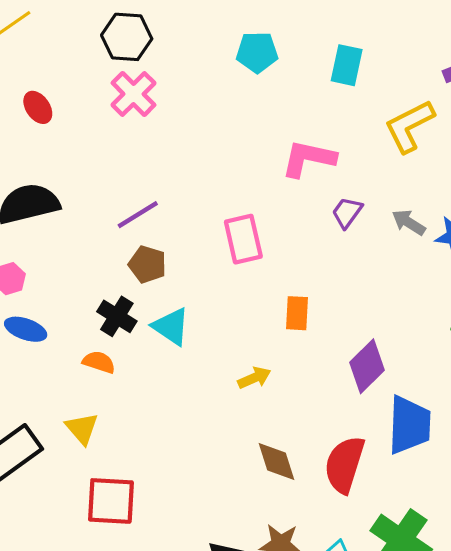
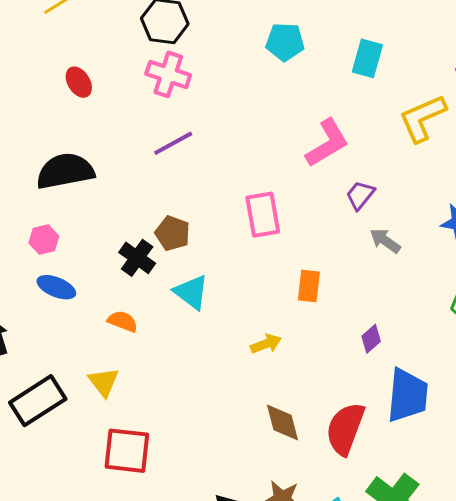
pink cross: (133, 94) -> (168, 74), turned -30
pink L-shape: (308, 158) -> (327, 143), turned 134
purple line: (138, 215) -> (173, 143), moved
gray arrow: (409, 222) -> (385, 241), moved
black cross: (117, 316) -> (137, 258), moved
purple diamond: (367, 366) -> (371, 339), size x0.6

